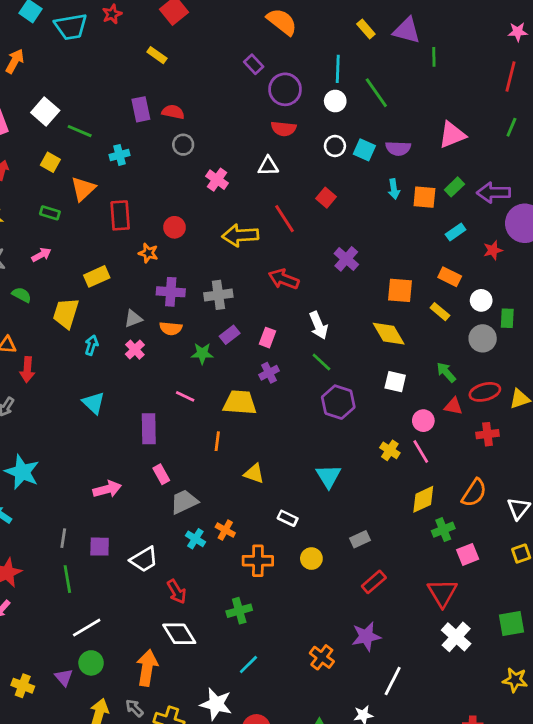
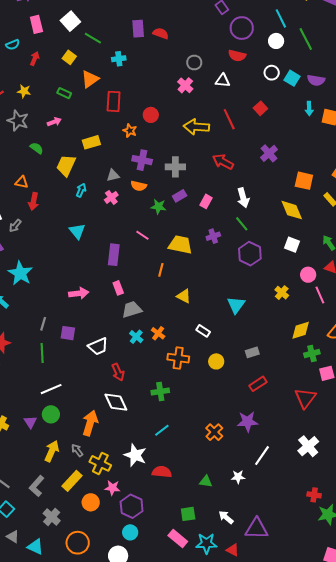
cyan line: (338, 69) -> (281, 18), turned -36
gray circle: (183, 145) -> (194, 62), moved
purple cross: (269, 373) -> (213, 236), moved
pink line: (421, 451) -> (320, 295), moved
white cross: (456, 637) -> (308, 446), moved

